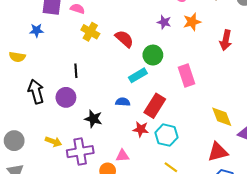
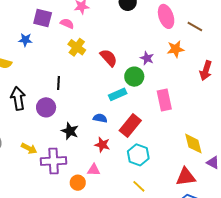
purple star: (164, 22) -> (147, 58), moved
red star: (141, 129) -> (102, 145), moved

